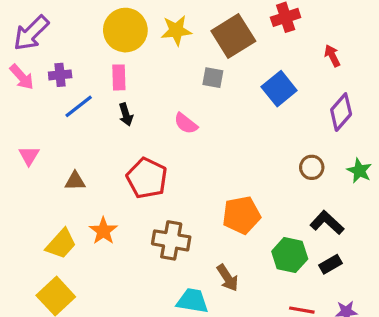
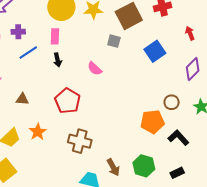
orange pentagon: (241, 215) -> (152, 122), moved
green hexagon: (290, 255) -> (144, 166), moved
black rectangle: (330, 264) -> (177, 173), moved

